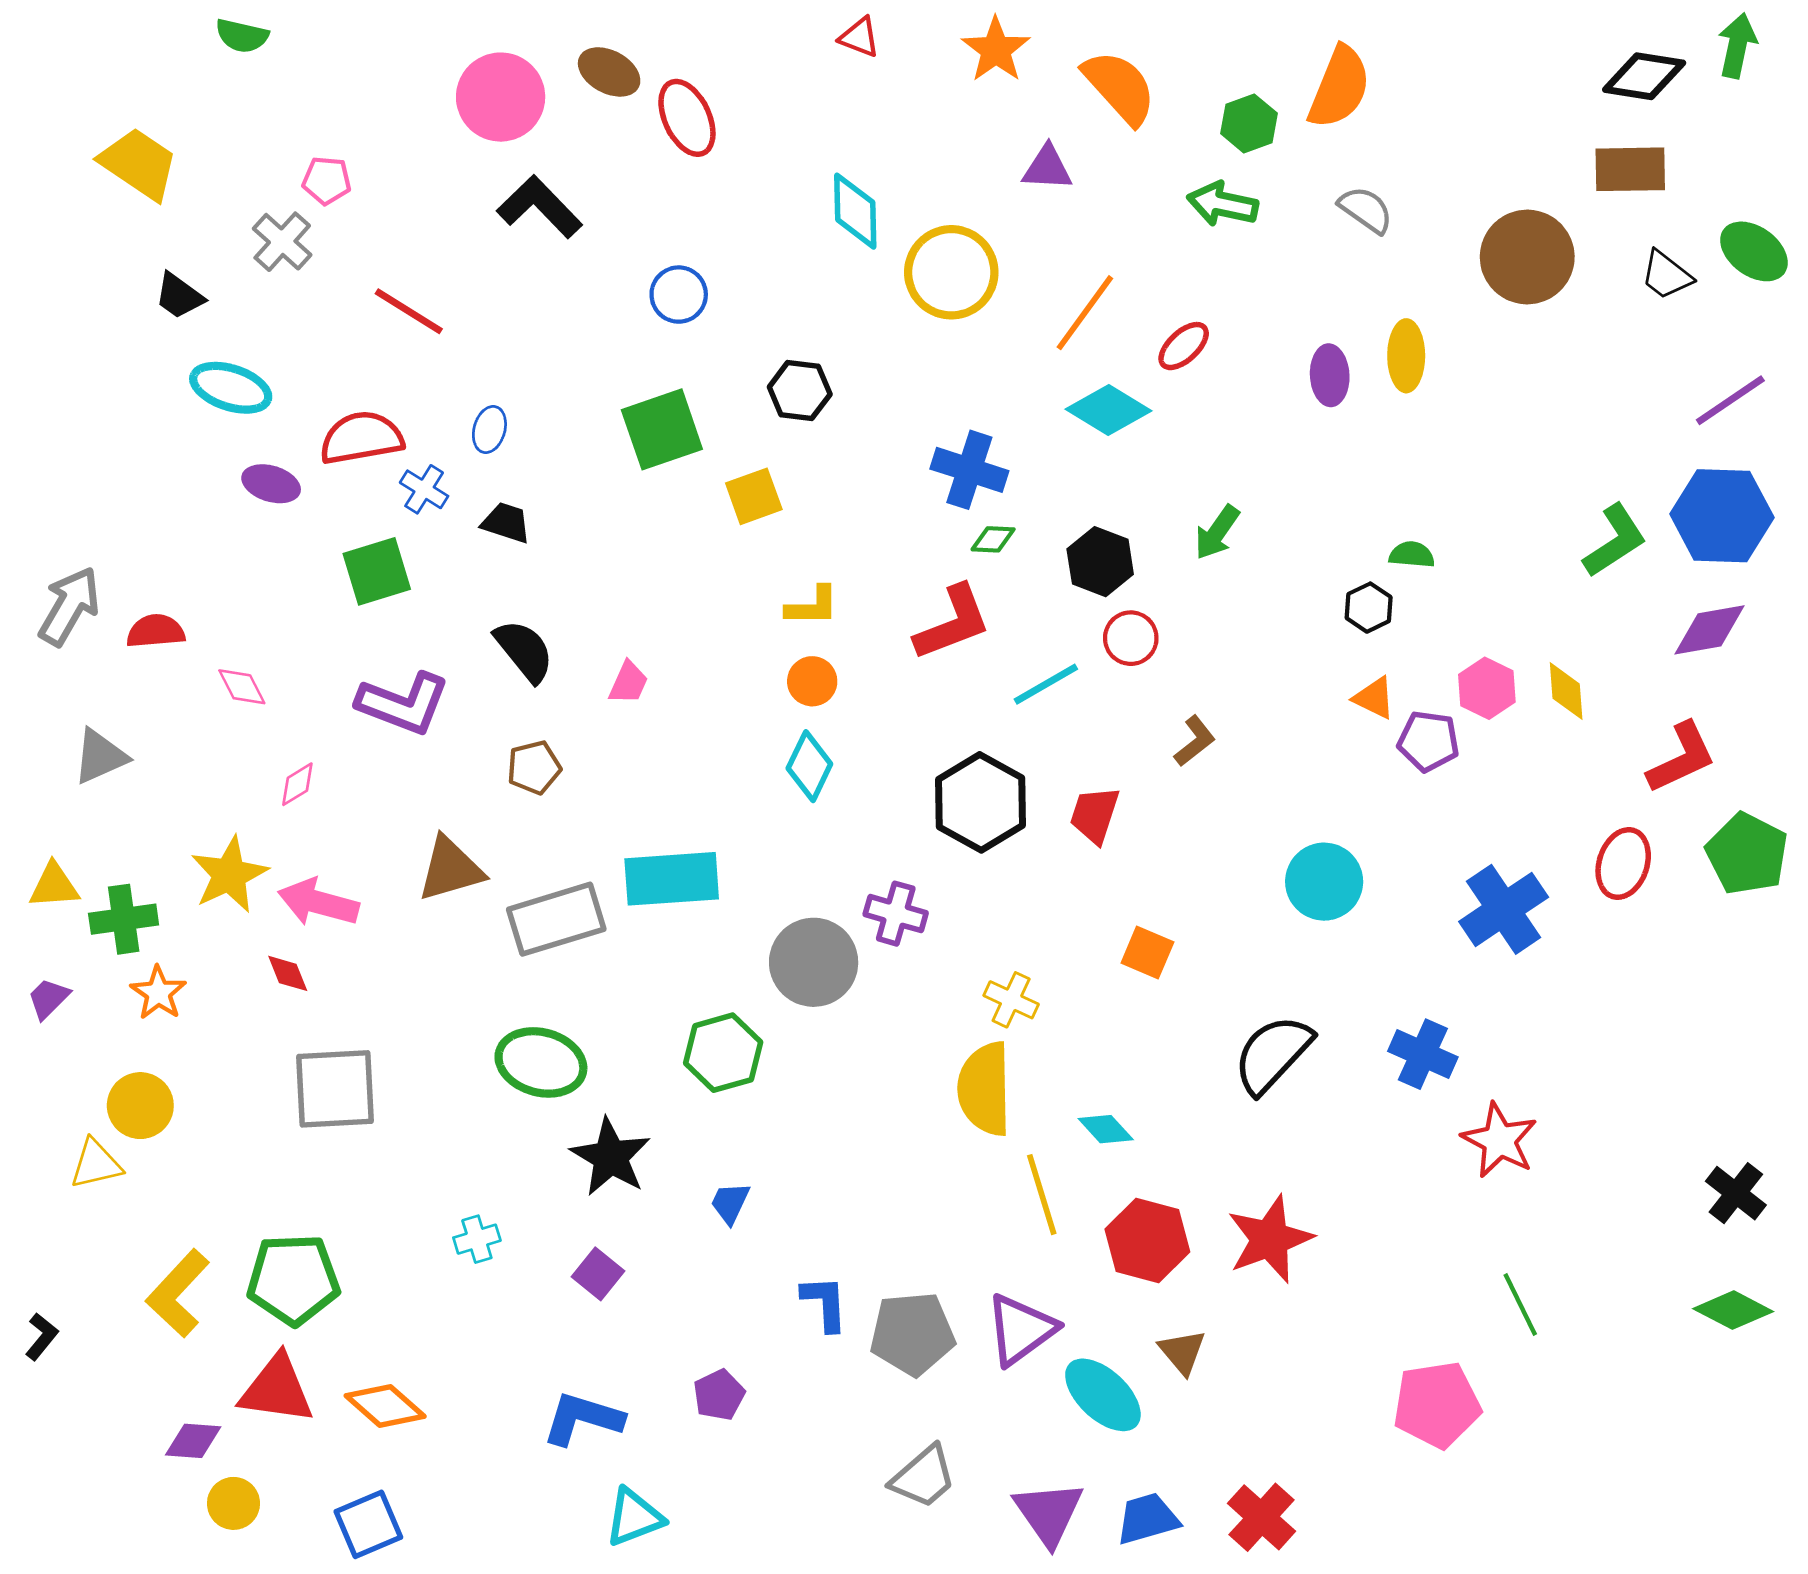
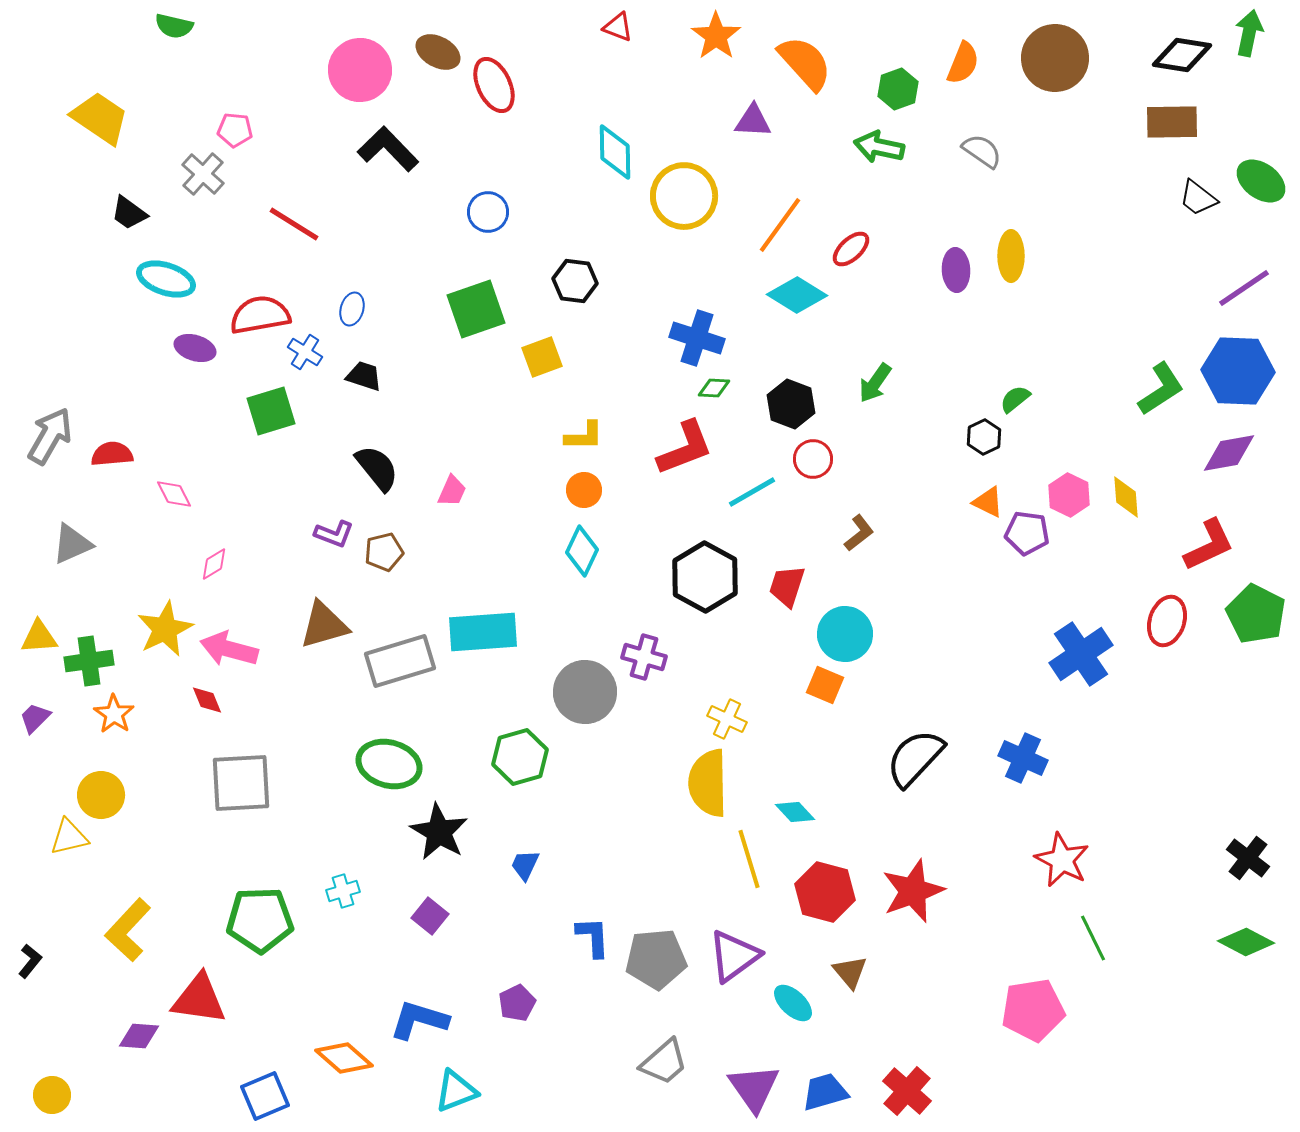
orange semicircle: (1339, 87) -> (963, 63), size x0.7
brown circle: (1527, 257) -> (1055, 58), moved
green semicircle: (1412, 555) -> (1015, 399), turned -44
purple L-shape: (403, 704) -> (334, 534), moved, size x0.6
cyan circle: (1324, 882) -> (845, 634), moved
red star: (1499, 1140) -> (1062, 860), moved
green pentagon: (293, 1279) -> (260, 920), moved
cyan ellipse: (1103, 1395) -> (793, 1003), size x0.7
orange diamond: (385, 1406) -> (344, 1058), moved
yellow circle: (233, 1503) -> (52, 1095), moved

